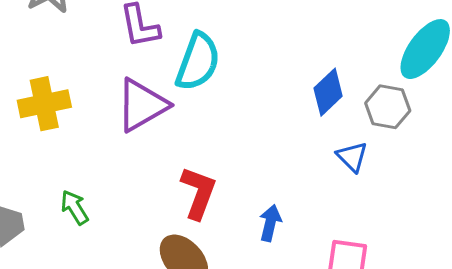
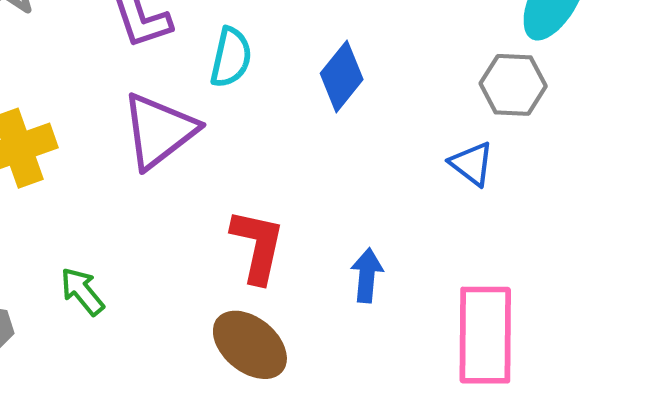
cyan semicircle: (198, 62) -> (231, 57), size x0.7
blue diamond: (328, 92) -> (342, 76), moved

